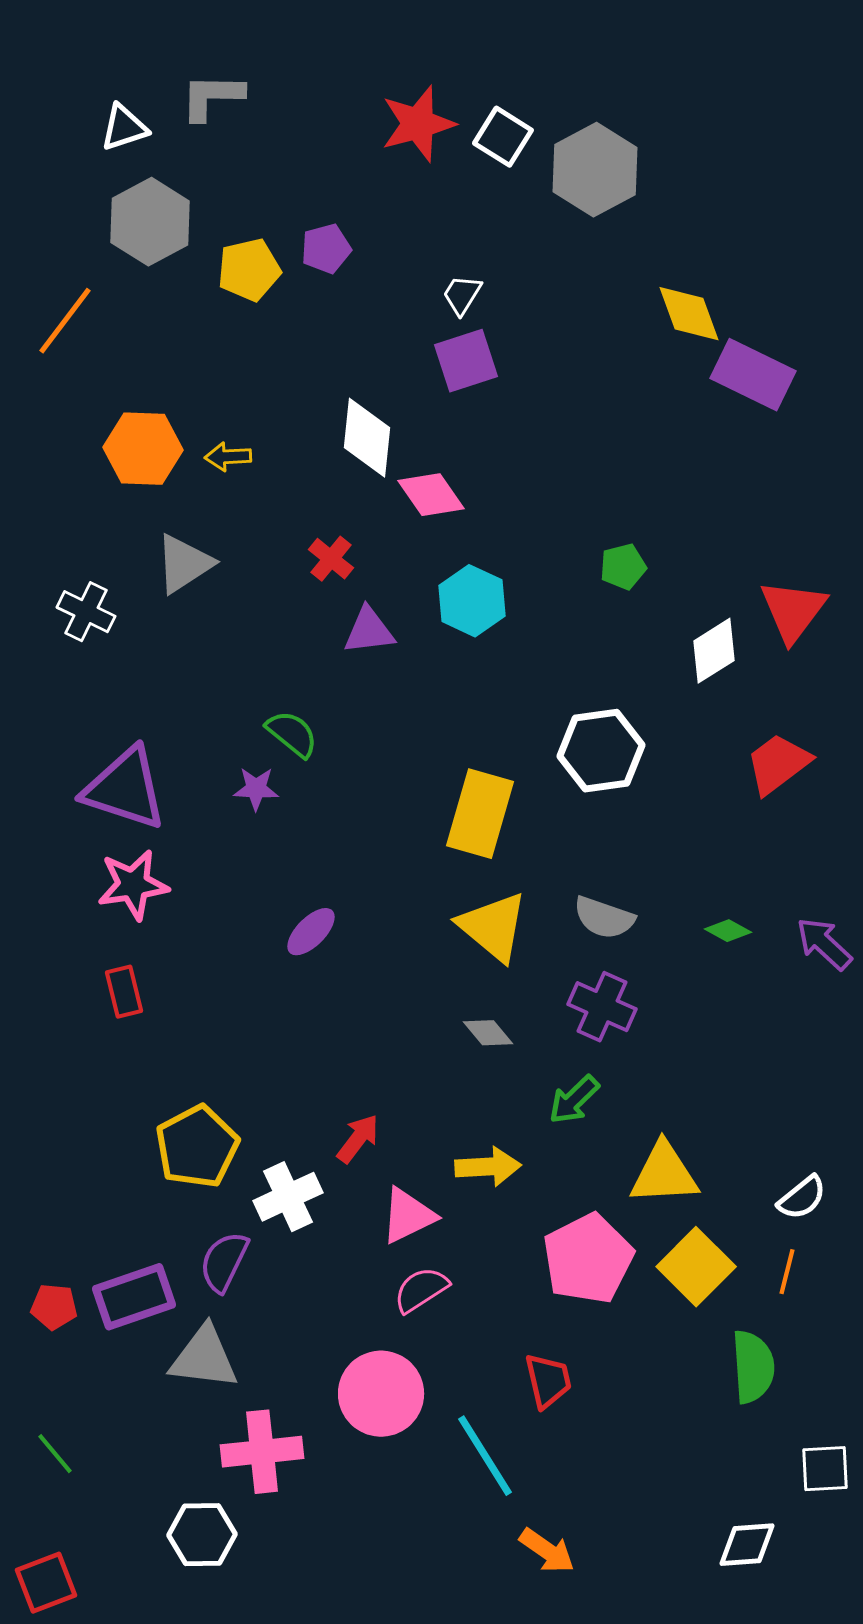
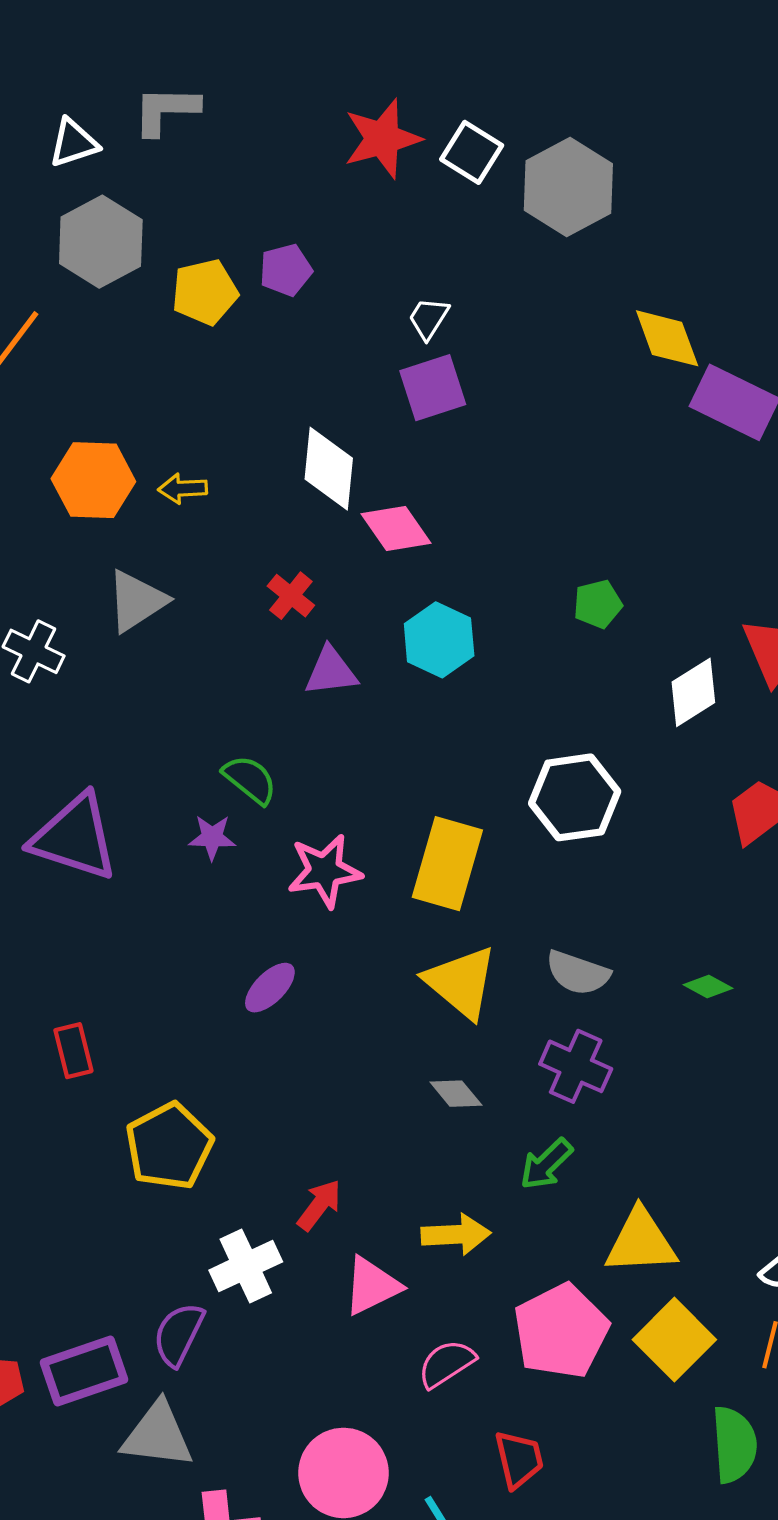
pink star: (133, 885) -> (325, 871), moved
yellow pentagon: (197, 1147) -> (169, 1146), moved
pink semicircle: (421, 1290) -> (446, 1364), moved

